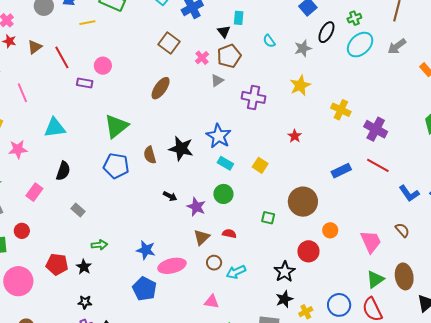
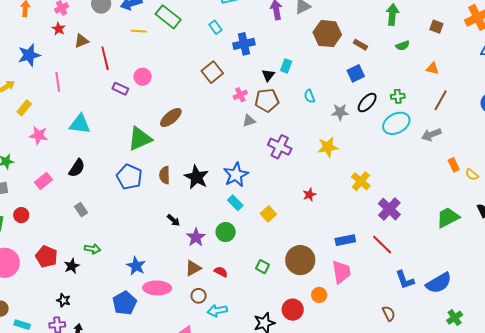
brown ellipse: (161, 88) -> (171, 117), moved
pink trapezoid: (371, 242) -> (341, 272), moved

